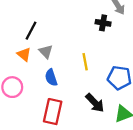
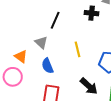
black line: (31, 31) -> (55, 20), moved
orange triangle: (24, 54) -> (21, 56), moved

